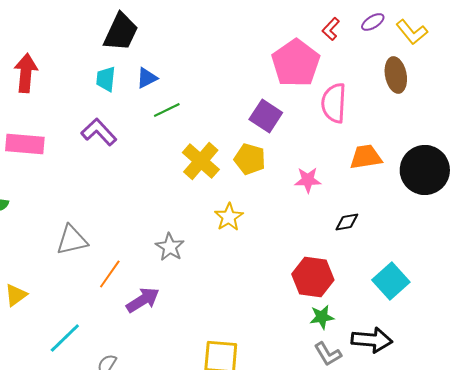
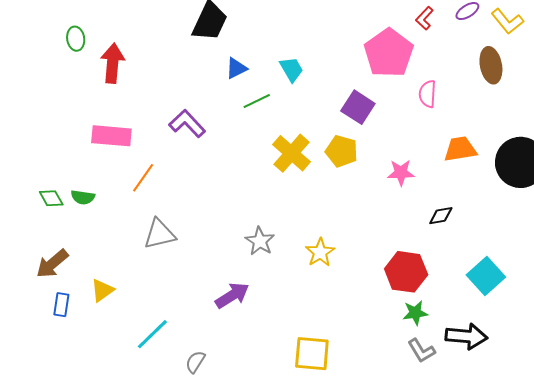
cyan trapezoid: (106, 79) -> (291, 69), moved, turned 144
pink semicircle: (334, 103) -> (428, 94), size x0.7
yellow star: (229, 217) -> (320, 252), moved
orange line: (110, 274) -> (143, 178), moved

